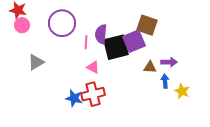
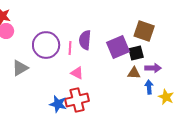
purple circle: (62, 23) -> (46, 45), moved
brown square: (147, 25) -> (144, 31), moved
black square: (116, 47) -> (136, 53), moved, size x0.6

